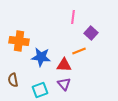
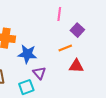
red triangle: (64, 65) -> (76, 66), moved
purple triangle: (64, 84) -> (39, 73), moved

